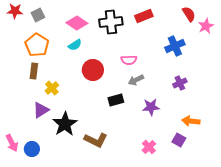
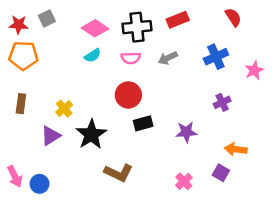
red star: (15, 11) -> (19, 25), moved
pink star: (206, 26) -> (254, 70), moved
orange pentagon: (37, 45) -> (23, 55), moved, turned -30
pink semicircle: (129, 60) -> (131, 58), moved
red circle: (93, 70) -> (128, 95), moved
brown rectangle: (34, 71) -> (21, 104), moved
gray arrow: (136, 80) -> (168, 58), moved
black star: (65, 124) -> (91, 134), moved

